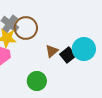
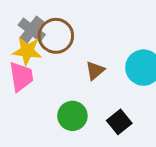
black square: (68, 55) -> (119, 122), moved

